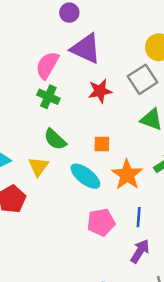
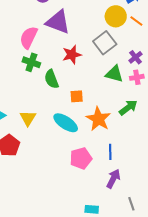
green semicircle: (55, 139) -> (51, 79), moved, turned 30

